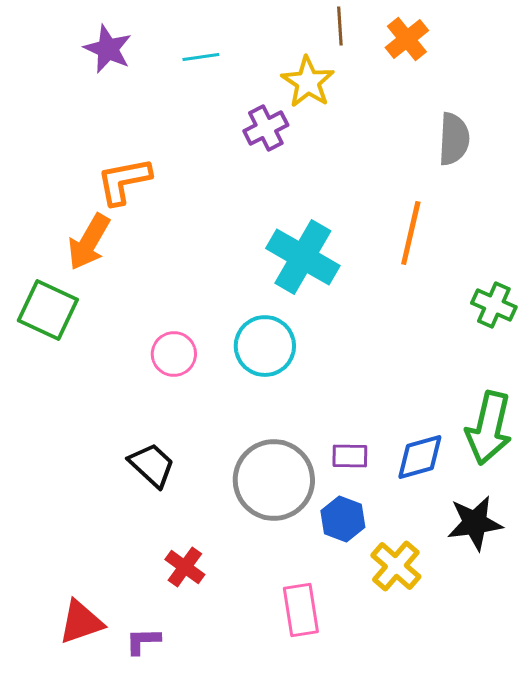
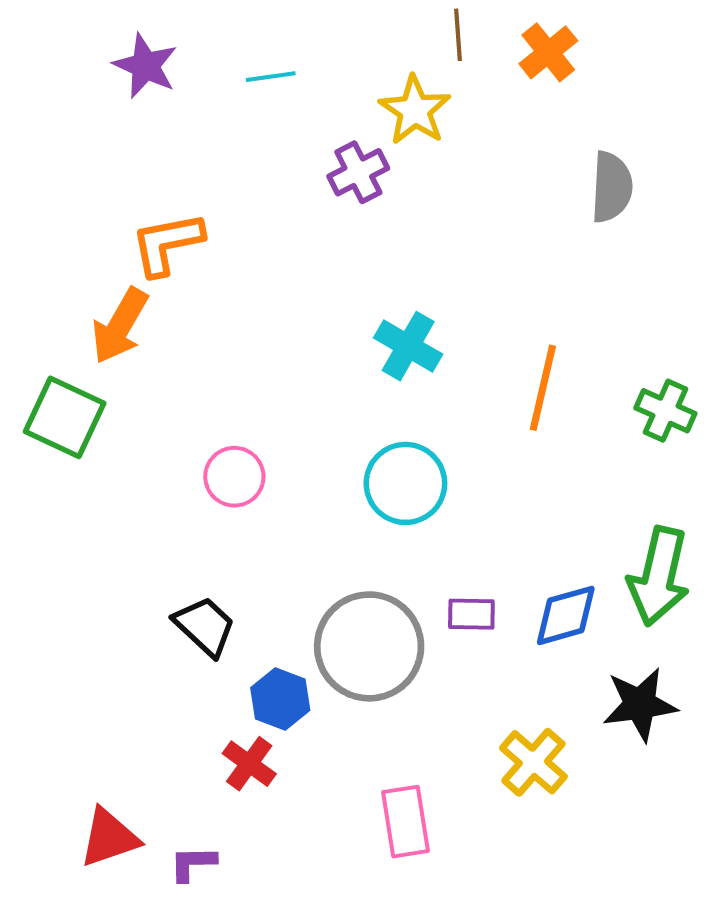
orange line: (411, 233) -> (543, 388), moved
cyan cross: (303, 257) -> (408, 346), size x0.7
cyan circle: (265, 346) -> (405, 483), moved
blue hexagon: (343, 519) -> (280, 699), moved

